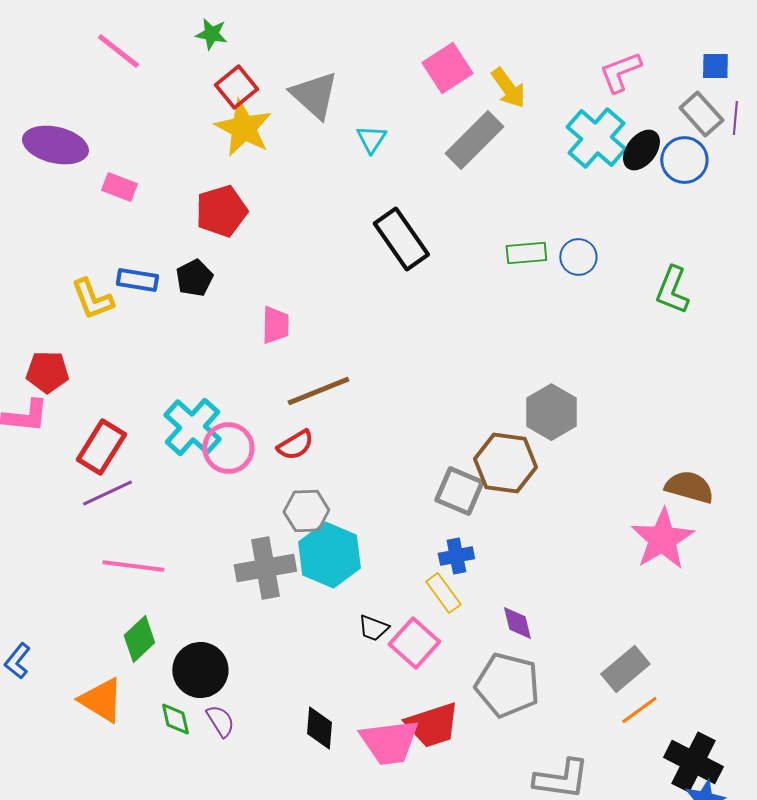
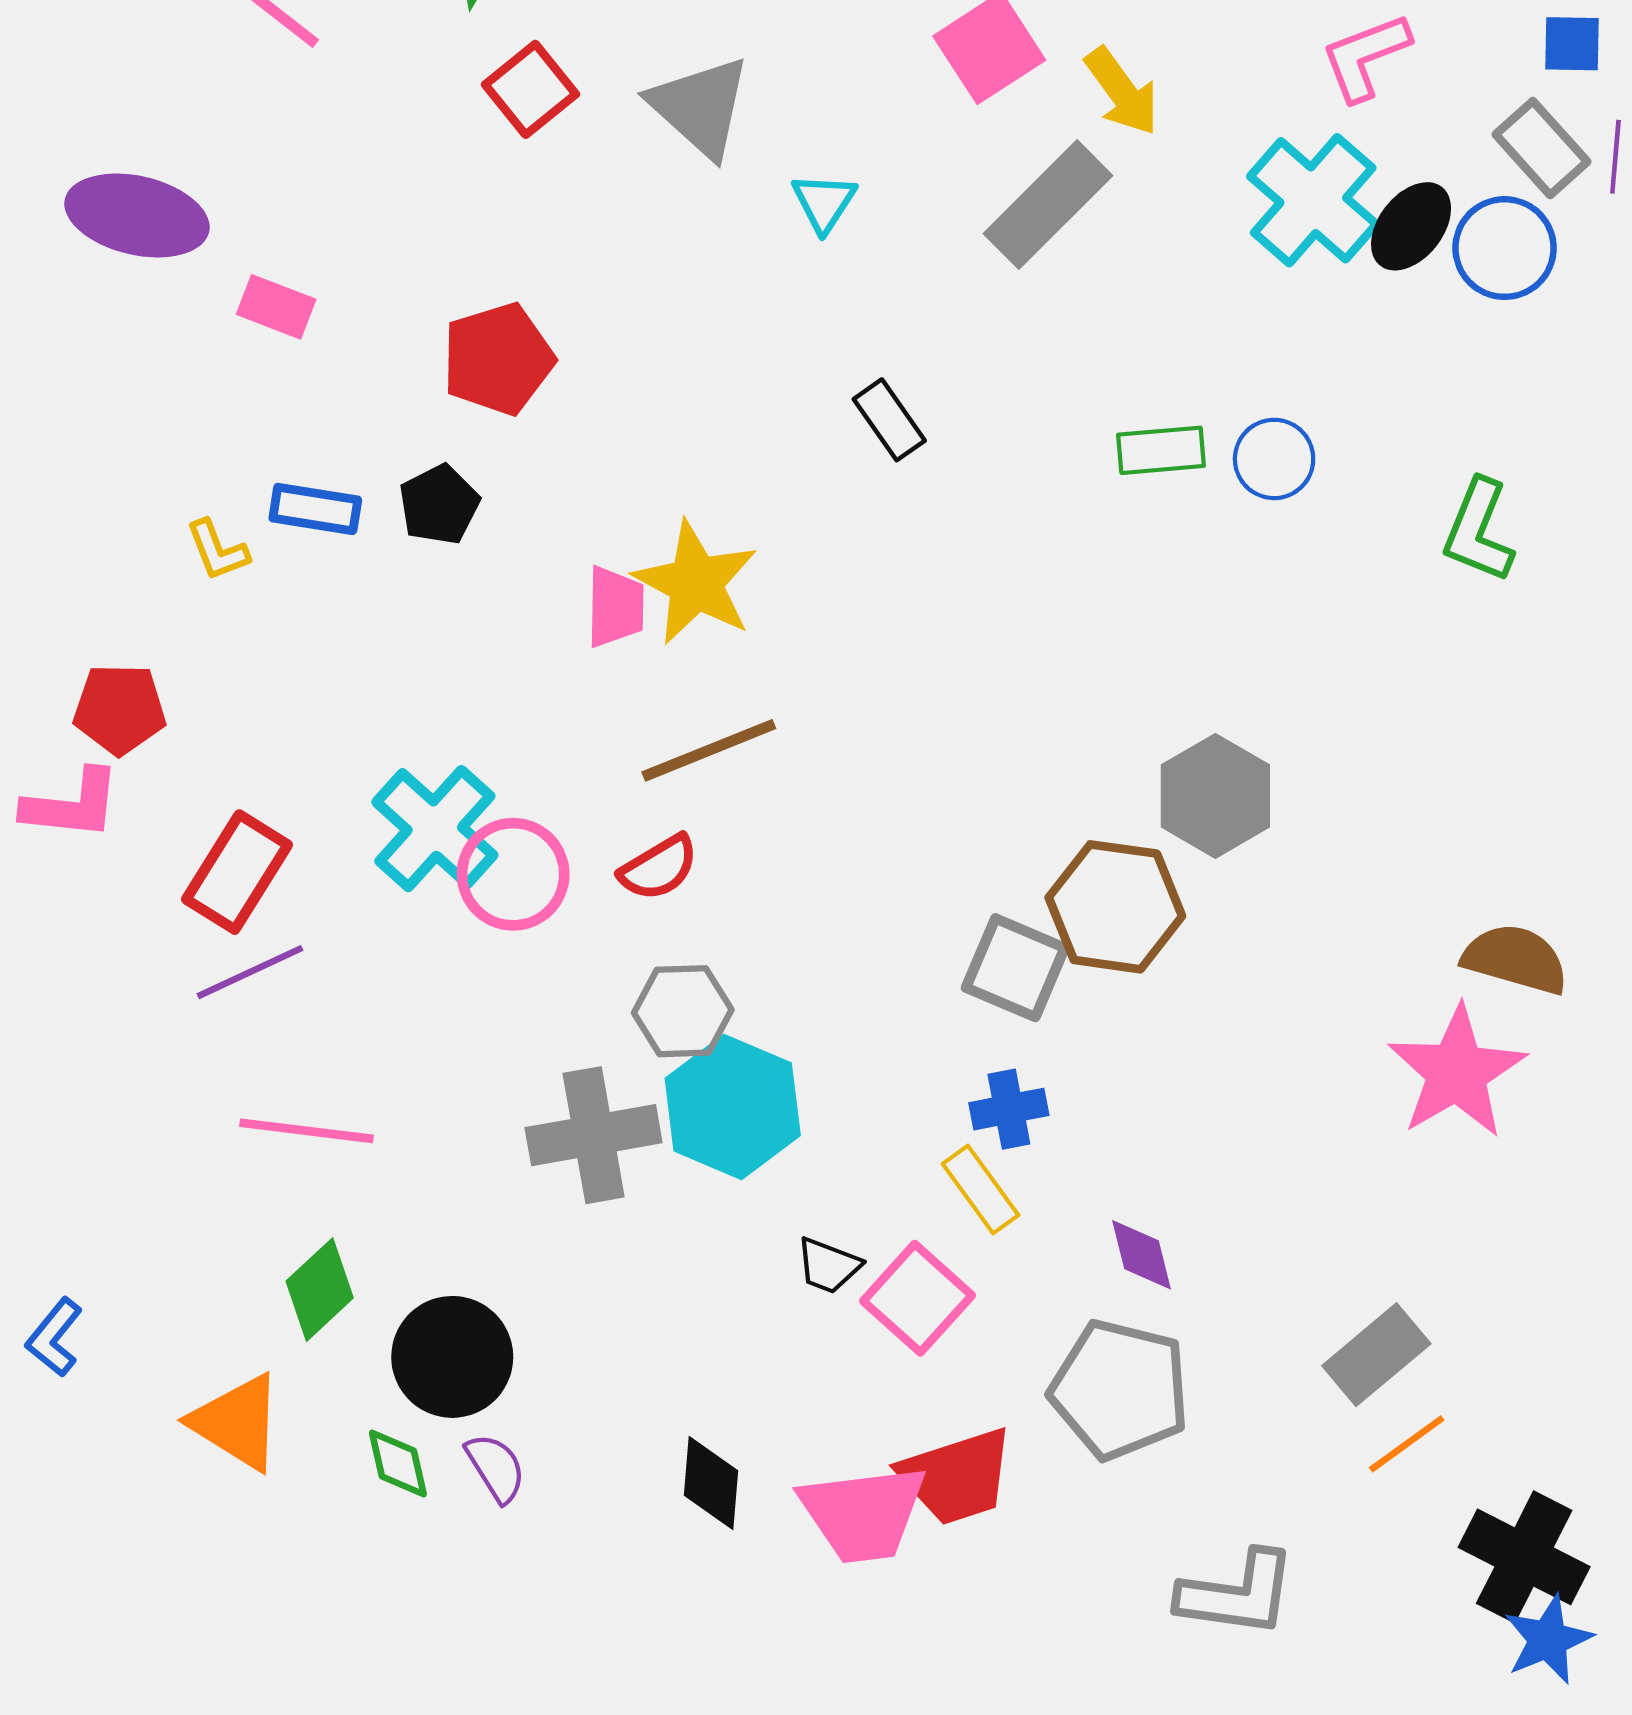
yellow star: (243, 128) -> (696, 583), moved
black rectangle: (401, 239) -> (889, 420), size x0.6
yellow L-shape: (92, 299) -> (217, 550), size x0.7

